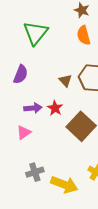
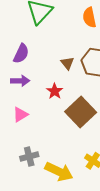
purple arrow: (33, 108) -> (20, 81), moved

